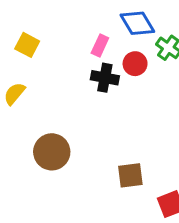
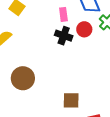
pink rectangle: (100, 45) -> (63, 14), turned -40

